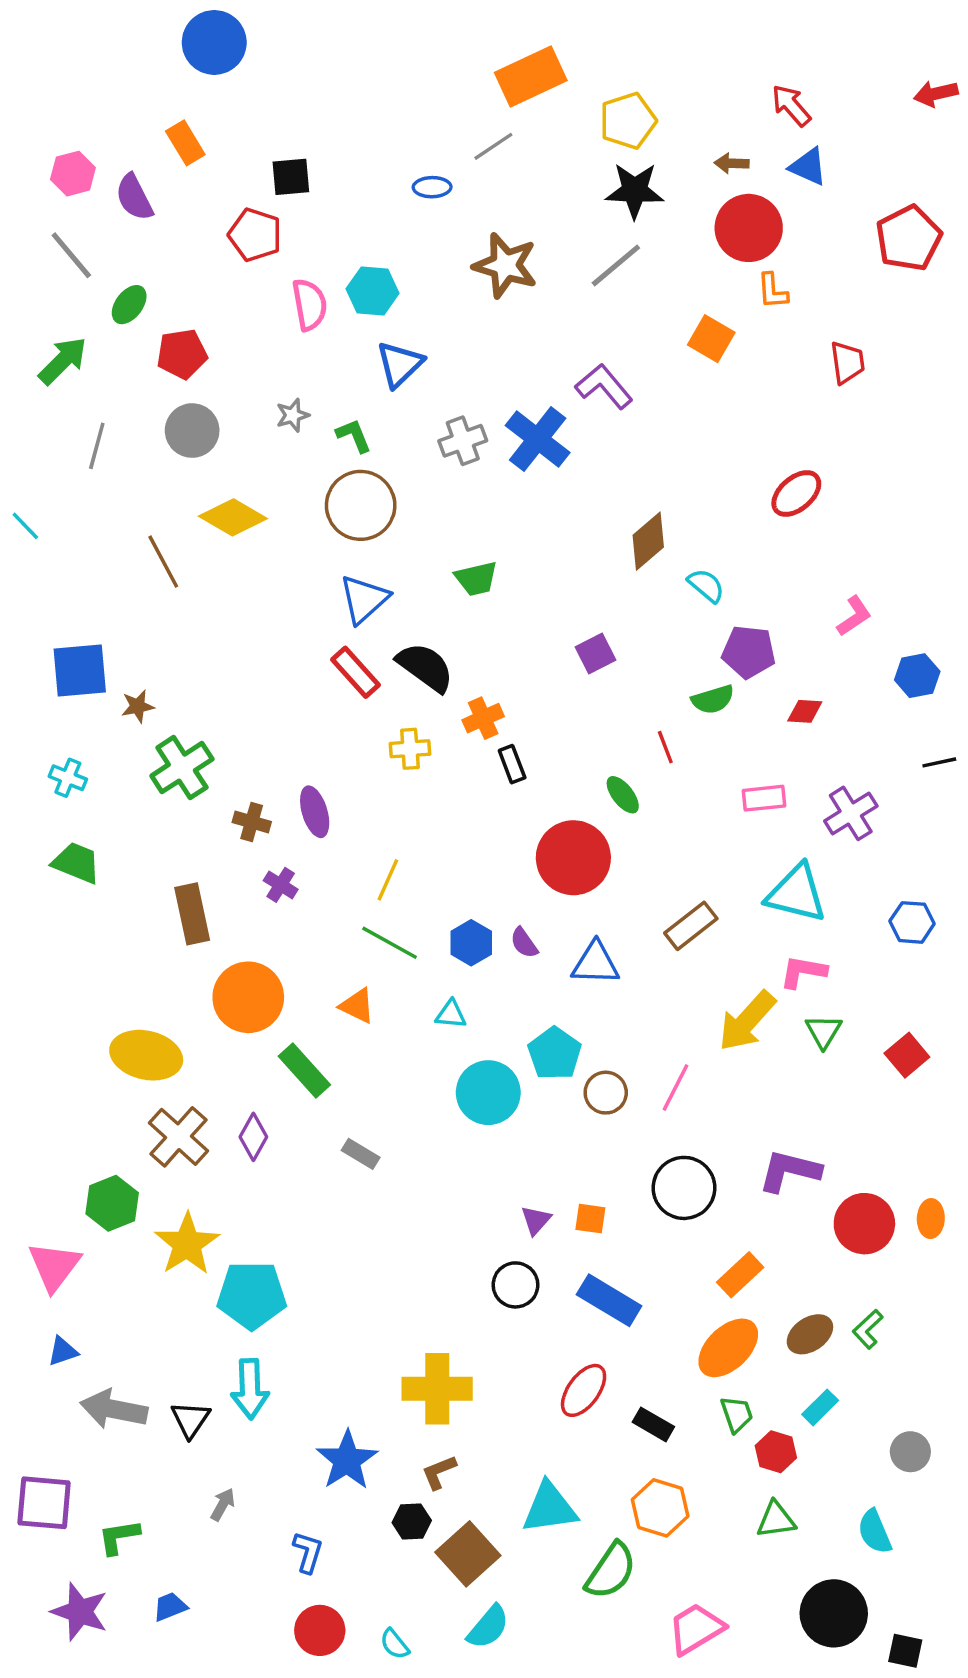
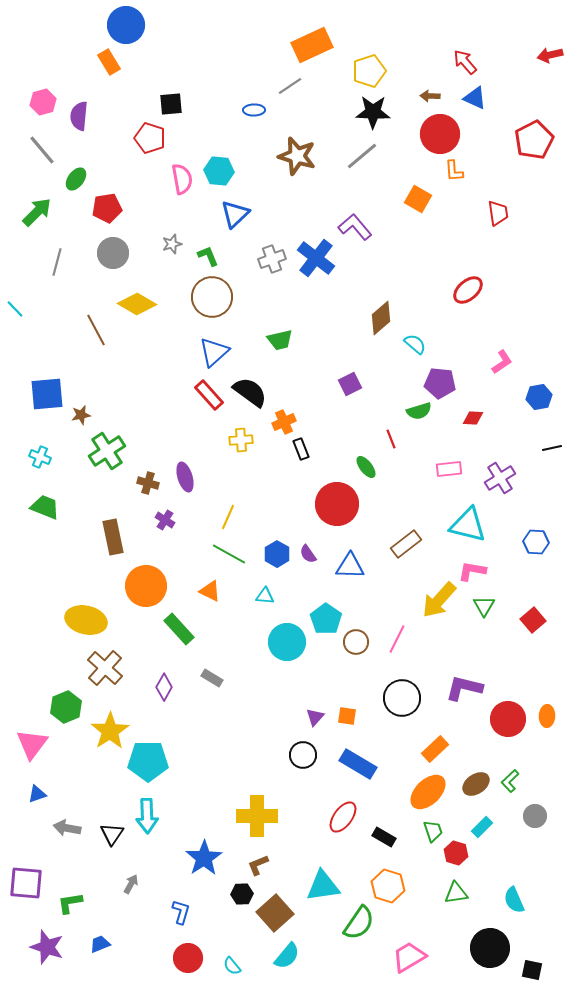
orange rectangle: (185, 143) -> (109, 62), moved
purple semicircle: (134, 197) -> (79, 116), turned 32
purple diamond: (253, 1137) -> (164, 687), moved
gray arrow: (114, 1409) -> (67, 828), size x0.7
gray circle: (910, 1452) -> (535, 816), moved

